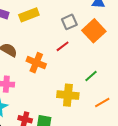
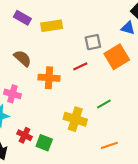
orange cross: (36, 63) -> (49, 78), turned -30
orange line: (102, 102) -> (109, 145), moved

